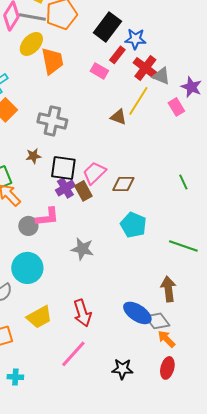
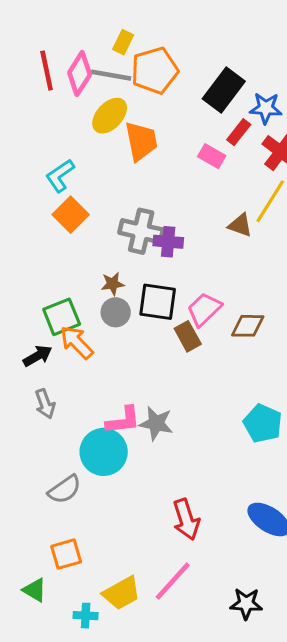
purple cross: (65, 188) -> (168, 242), moved, turned 36
pink L-shape: (47, 217) -> (123, 420), moved
cyan pentagon: (133, 225) -> (263, 423), moved
gray circle: (28, 226) -> (116, 312), moved
gray star: (82, 249) -> (156, 423), moved
yellow trapezoid: (39, 317) -> (122, 593), moved

